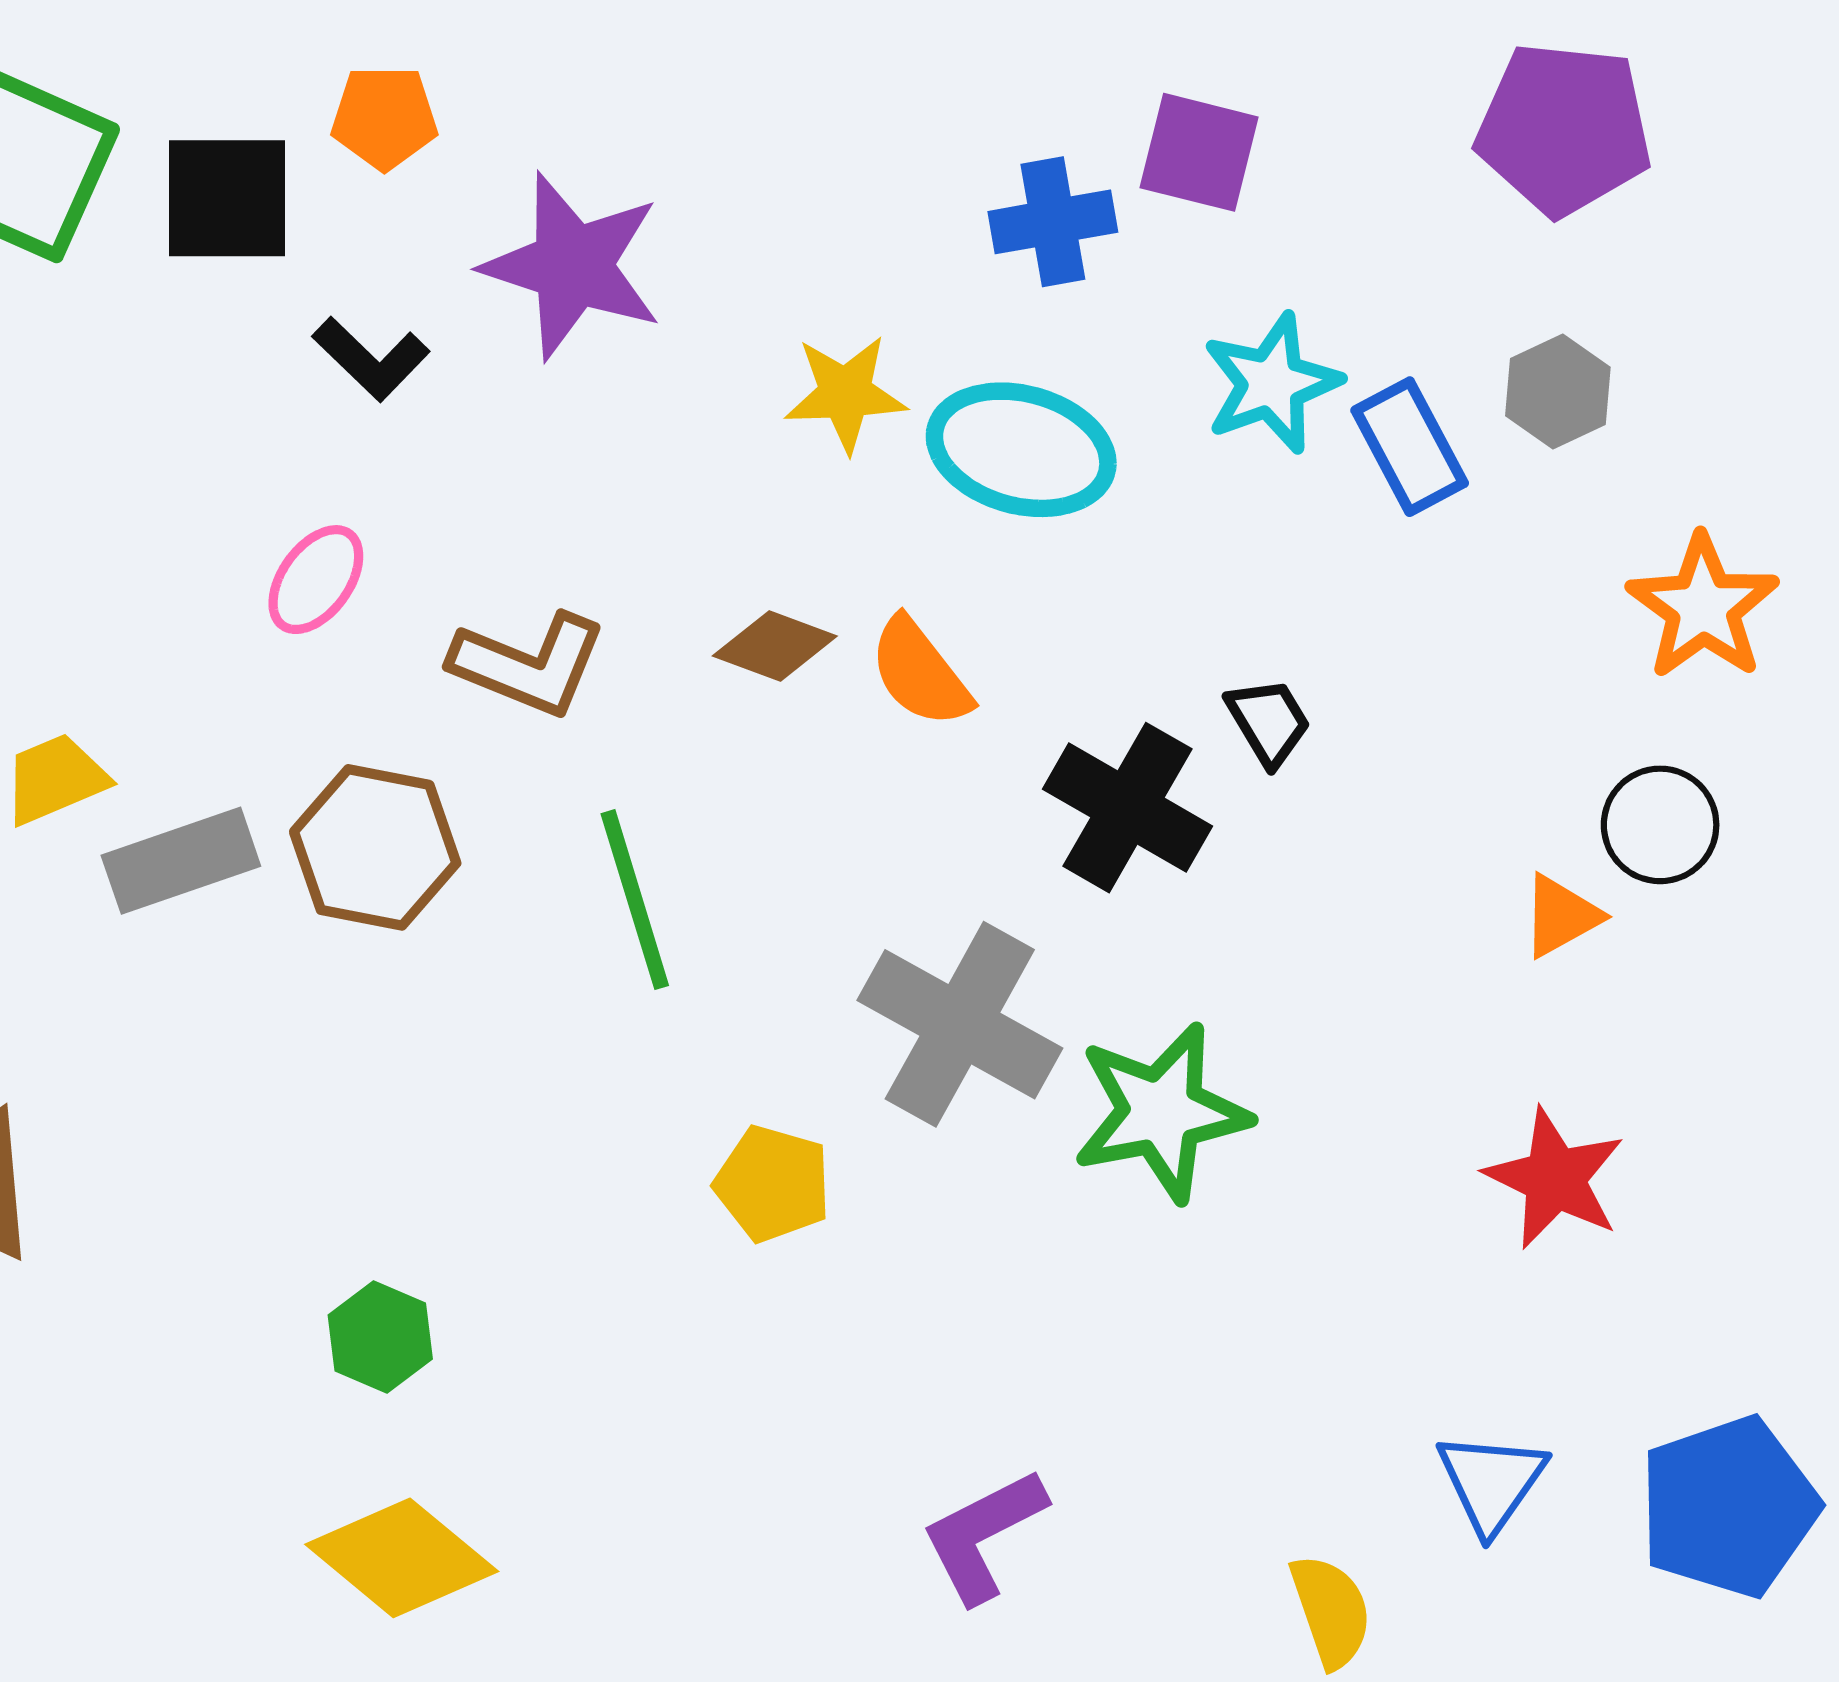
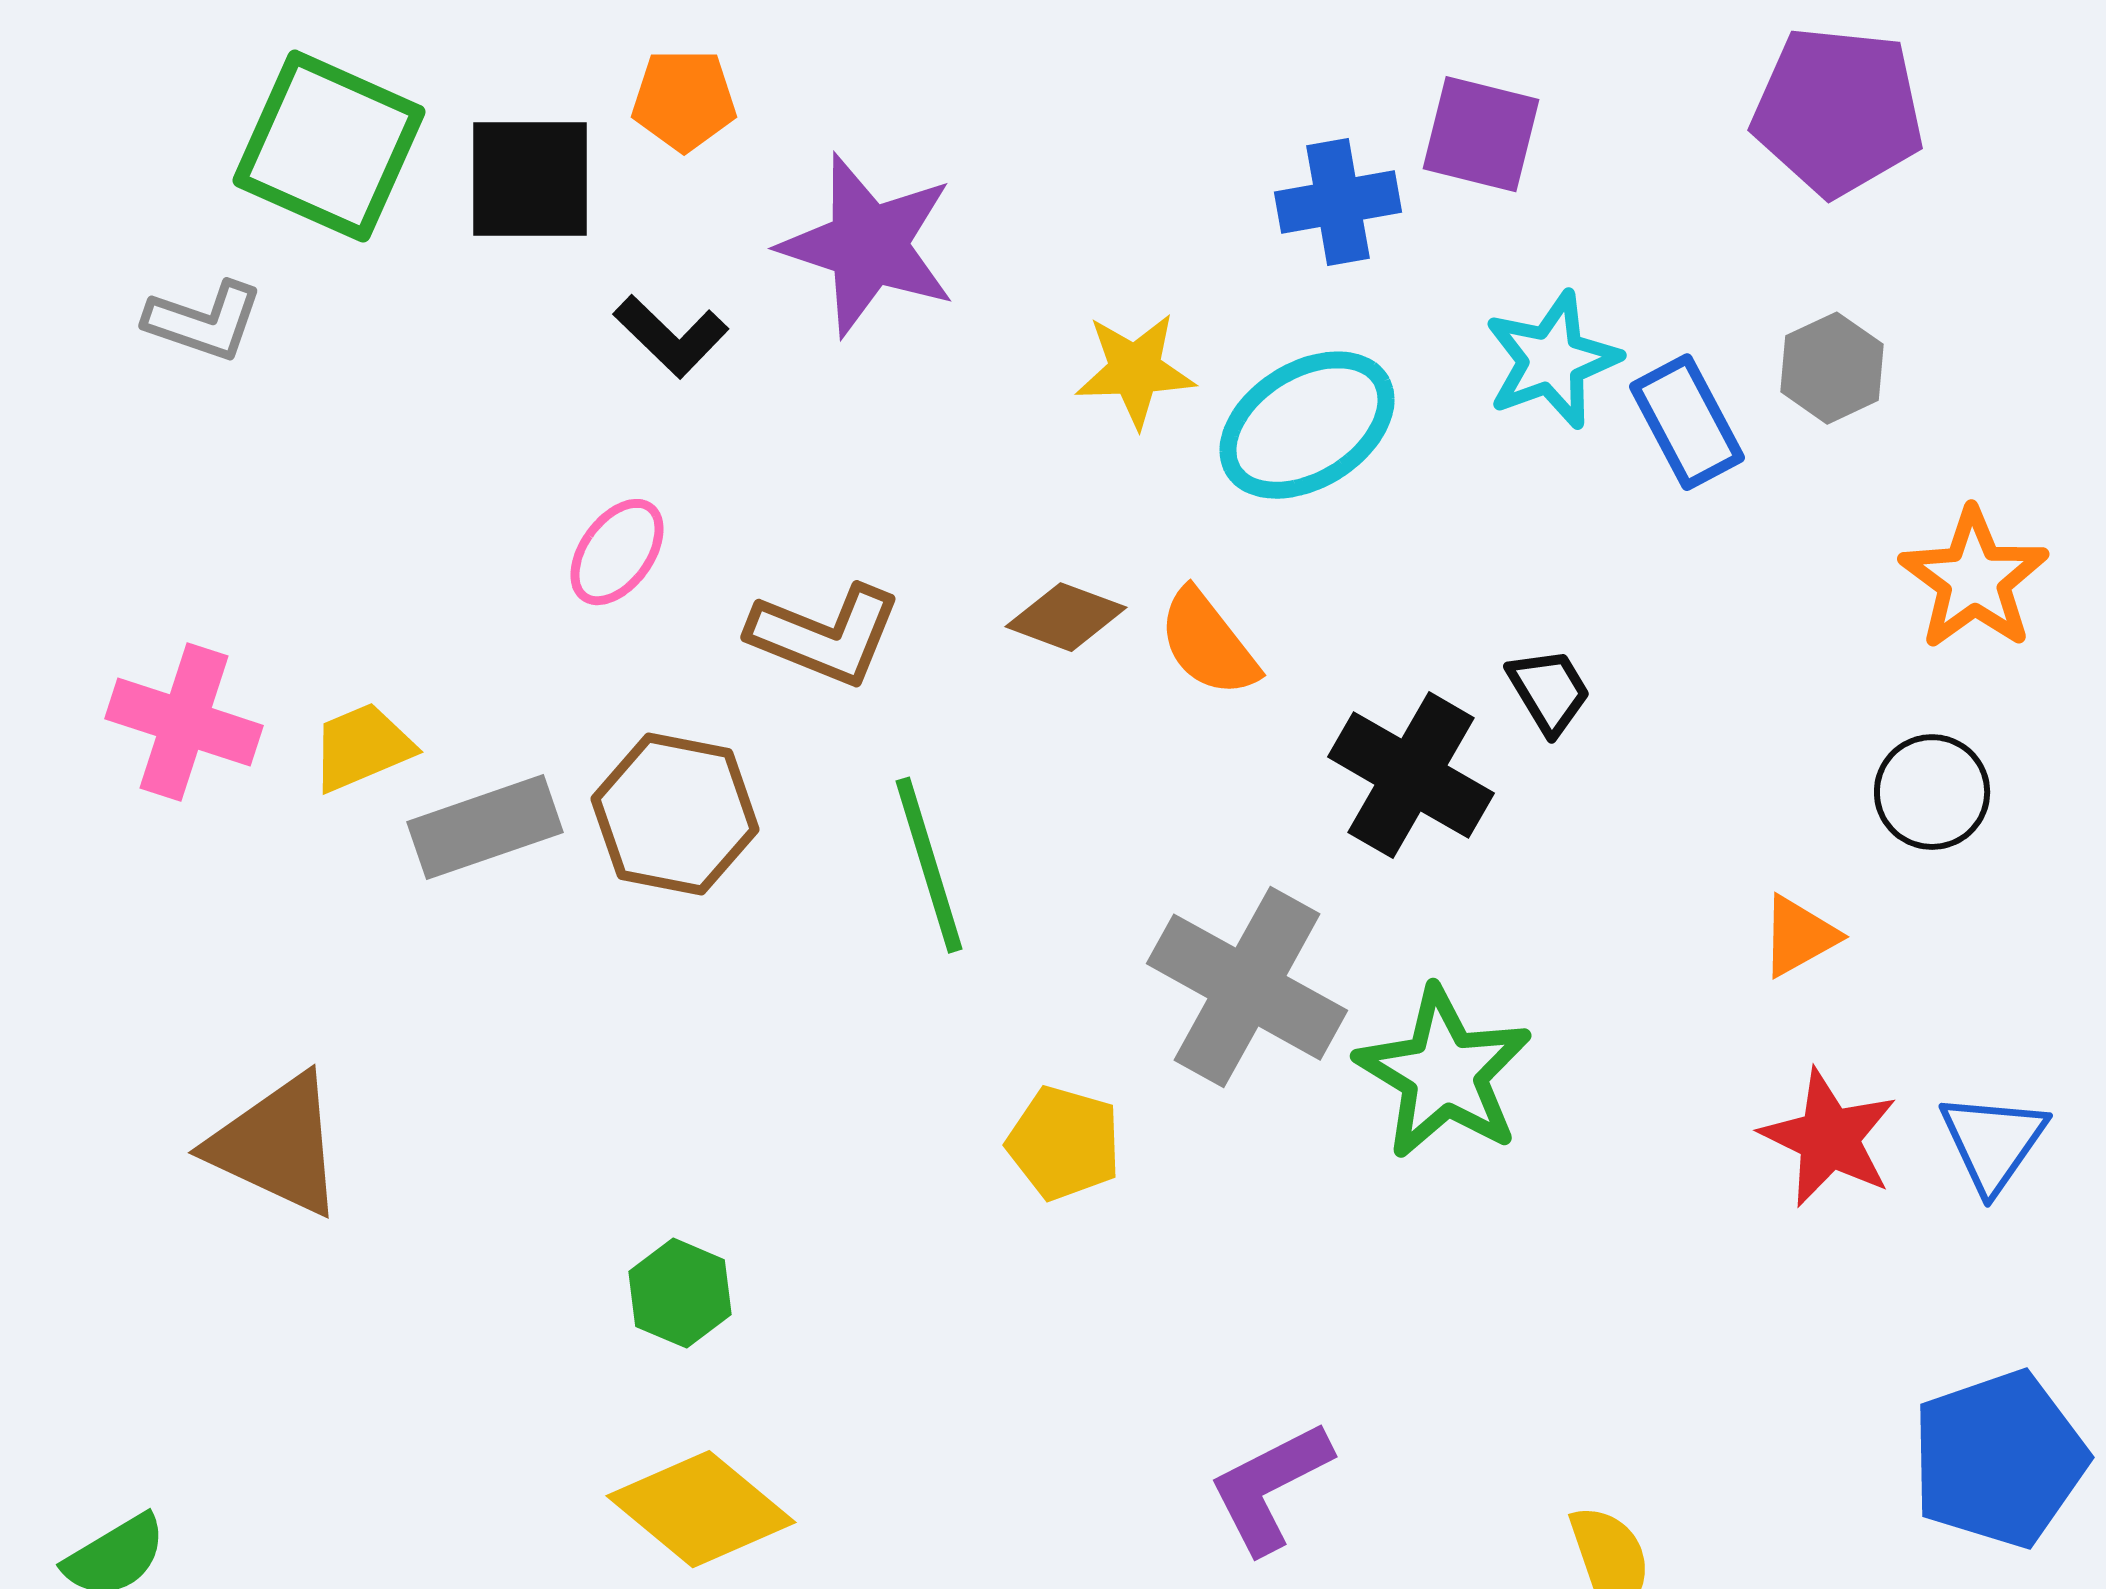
cyan ellipse: (1021, 450) -> (1307, 425), turned -47
orange triangle: (1561, 916) -> (1799, 936), moved
green star: (1161, 1112) -> (1444, 1073), turned -30
blue triangle: (1491, 1482) -> (1993, 1142), moved

